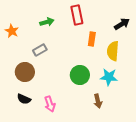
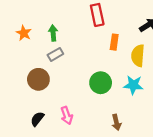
green arrow: (47, 22) -> (53, 33), moved, turned -80
black semicircle: (24, 99) -> (37, 119), moved, turned 104
brown arrow: (98, 101) -> (116, 122), moved

